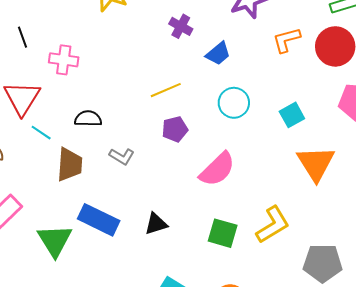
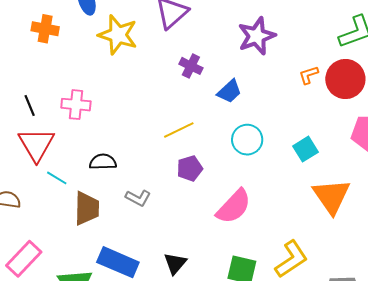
black line: (23, 37) -> (30, 106), moved
orange L-shape: (286, 40) -> (309, 75), moved, size x0.7
black triangle: (156, 224) -> (175, 263), turned -30

